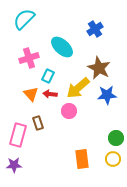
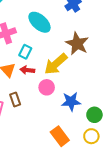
blue star: (107, 95) -> (71, 102), moved
orange rectangle: (82, 159) -> (60, 136), turned -30

